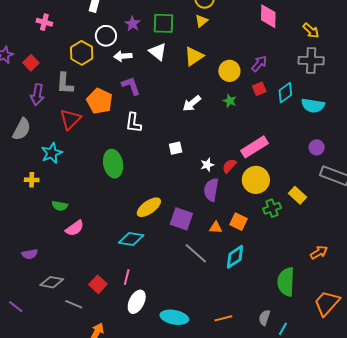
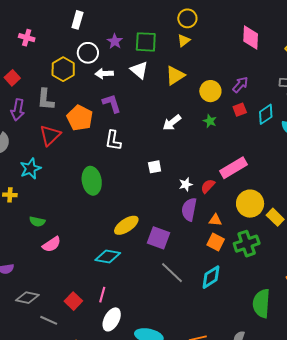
yellow circle: (256, 180) -> (250, 204), moved
green cross: (272, 208) -> (247, 244), moved, size x1.4
orange triangle: (216, 228) -> (215, 220), moved

